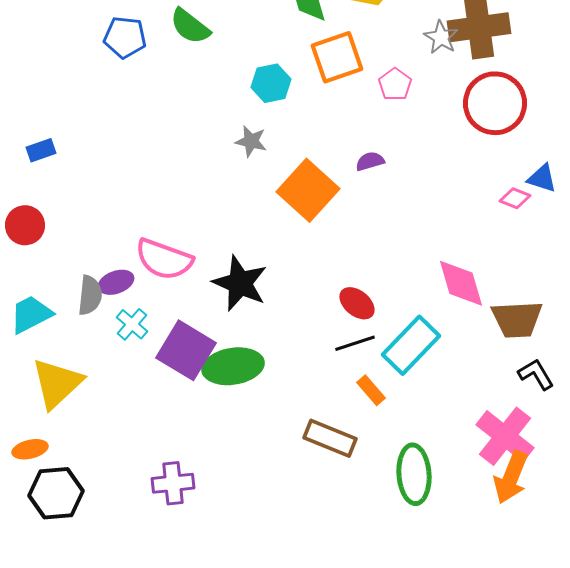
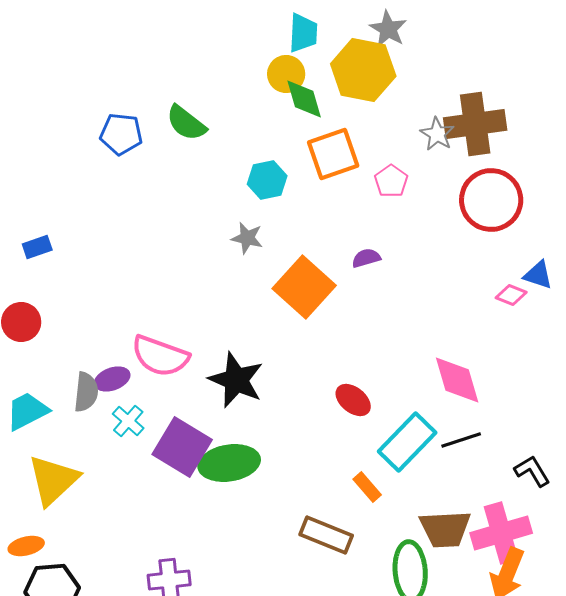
brown trapezoid: (517, 319) -> (445, 529), moved
black line: (355, 343) -> (461, 440), moved
pink cross: (505, 436) -> (501, 533), turned 36

